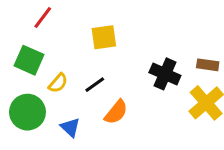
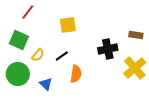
brown rectangle: (208, 65) -> (136, 35), moved
black cross: (165, 74) -> (108, 49), turned -36
orange semicircle: (116, 112) -> (76, 74), turned -30

